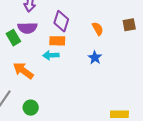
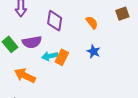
purple semicircle: (27, 28) -> (32, 42), moved
orange rectangle: (57, 41) -> (62, 57), moved, turned -56

